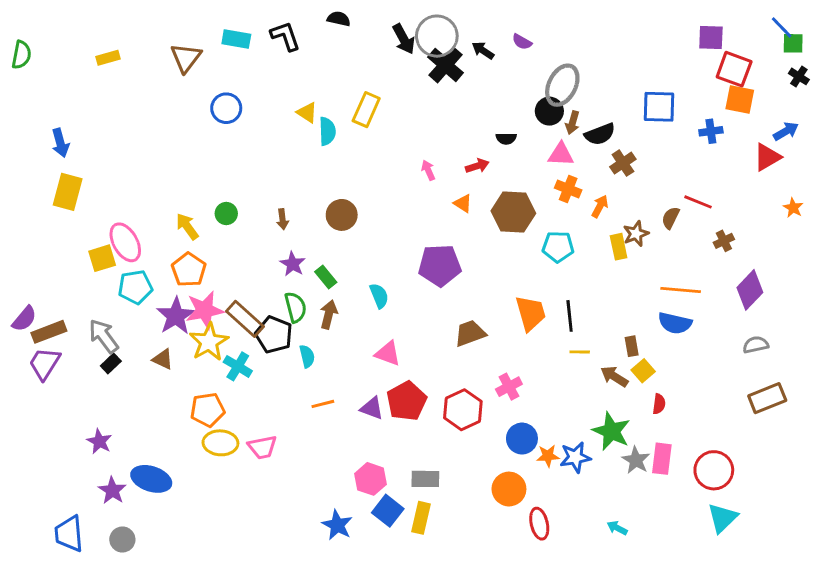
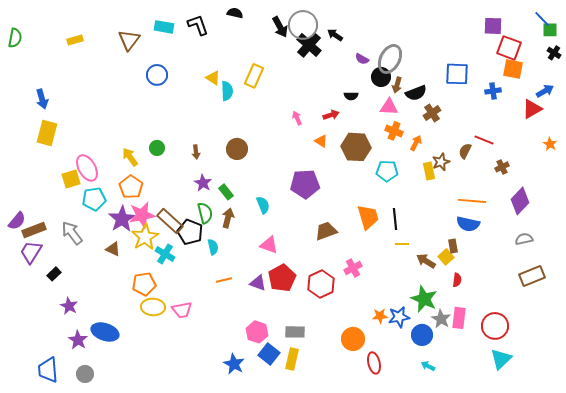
purple semicircle: (522, 42) -> (362, 59), moved
brown rectangle: (632, 346) -> (453, 246), moved
black rectangle: (111, 364) -> (54, 274), moved
blue circle: (522, 439) -> (422, 335), moved

